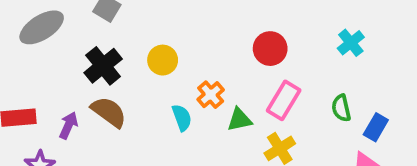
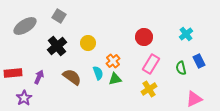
brown semicircle: (109, 112) -> (72, 77), moved
green triangle: (239, 120) -> (115, 79), moved
blue rectangle: (376, 127) -> (199, 61), moved, turned -56

